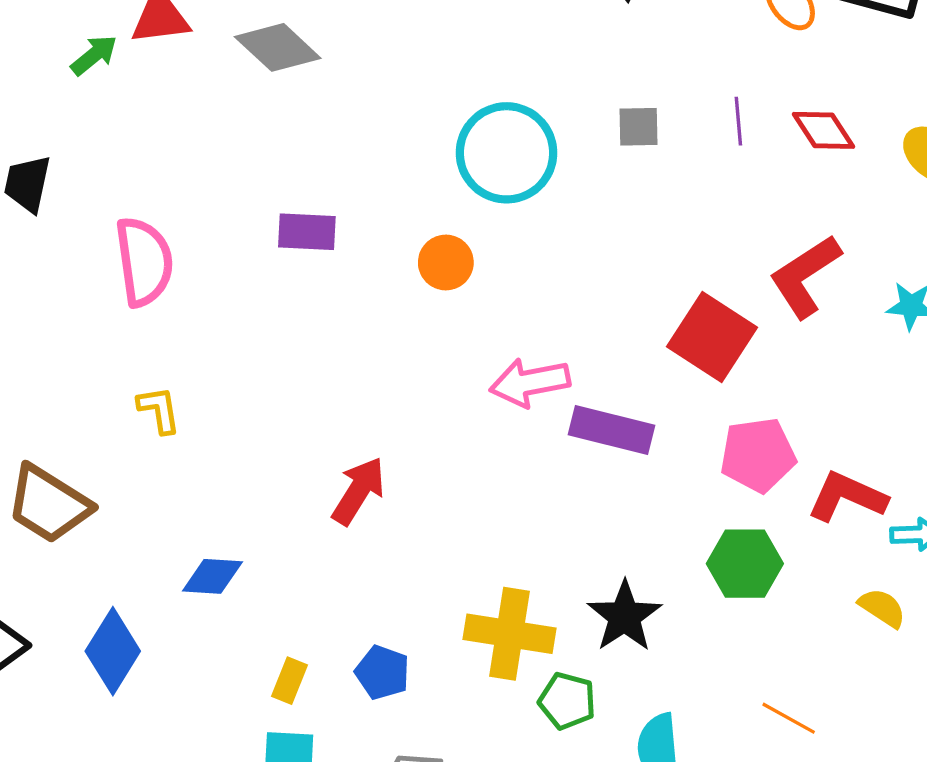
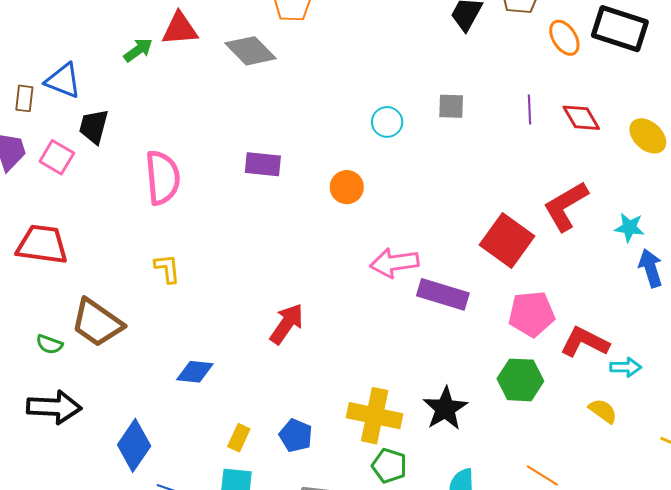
gray square: (638, 127) -> (451, 106), moved
cyan circle: (507, 153) -> (387, 122), size x0.5
blue diamond: (113, 651) -> (134, 445), moved
green pentagon: (567, 701) -> (389, 466), moved

